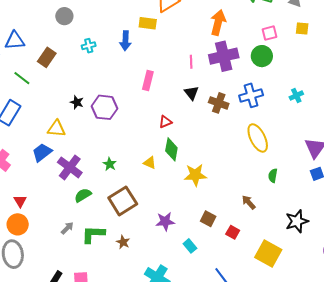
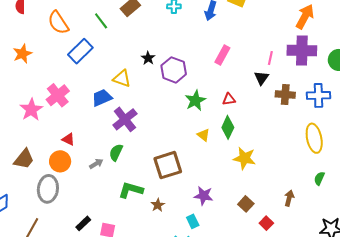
pink line: (191, 62) -> (270, 58), moved
brown cross: (219, 103) -> (285, 95), turned -30
green star: (110, 164) -> (195, 100), moved, size x1.5
green semicircle: (83, 195) -> (116, 152), moved, turned -48
red triangle: (20, 201) -> (68, 139), turned -48
brown arrow: (249, 202) -> (289, 198), turned 42
gray arrow: (67, 228) -> (96, 164), moved
cyan rectangle: (190, 246) -> (193, 221), moved

